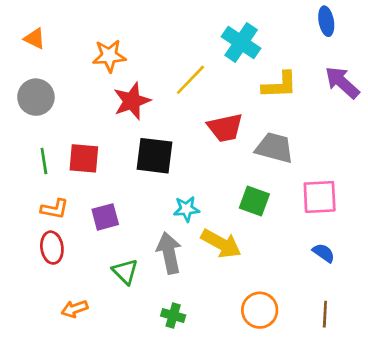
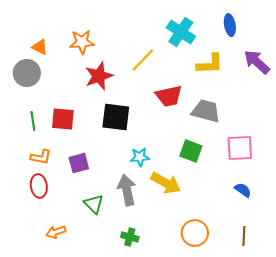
blue ellipse: (326, 21) -> (230, 25), moved
orange triangle: (35, 38) -> (40, 47), moved

